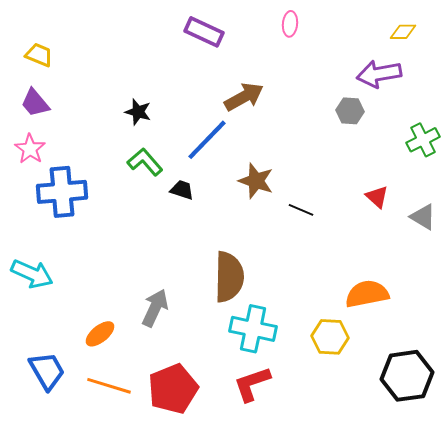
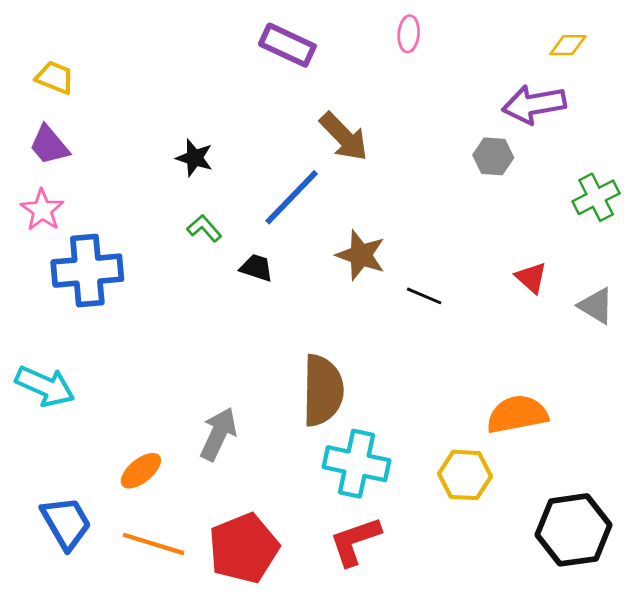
brown arrow: (244, 97) -> (344, 137), turned 75
green L-shape: (145, 162) -> (204, 228), size x0.7

